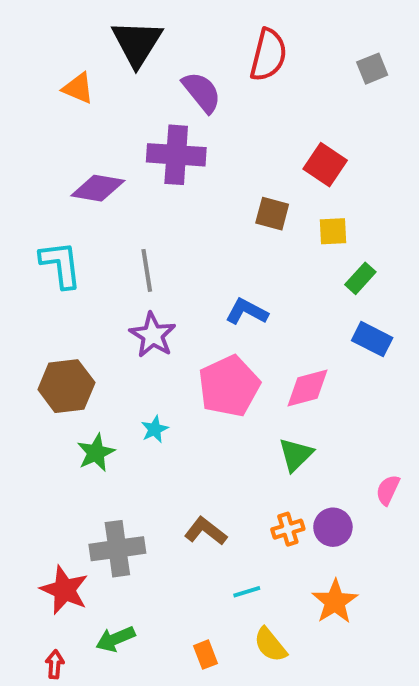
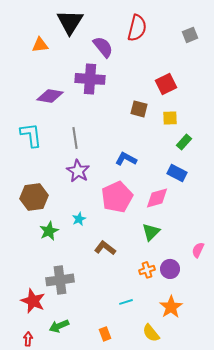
orange triangle: (78, 88) -> (40, 45), turned -30
red square: (325, 165) -> (166, 84), turned 30
blue rectangle: (372, 339) -> (177, 173), moved
brown L-shape: (206, 531) -> (105, 248), moved
yellow semicircle: (270, 645) -> (151, 333), moved

